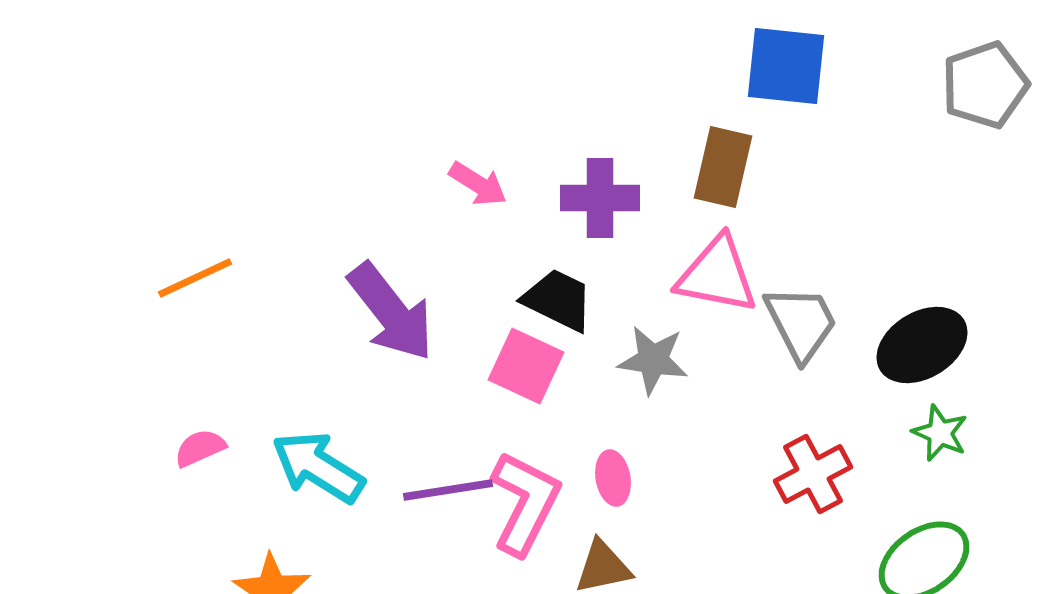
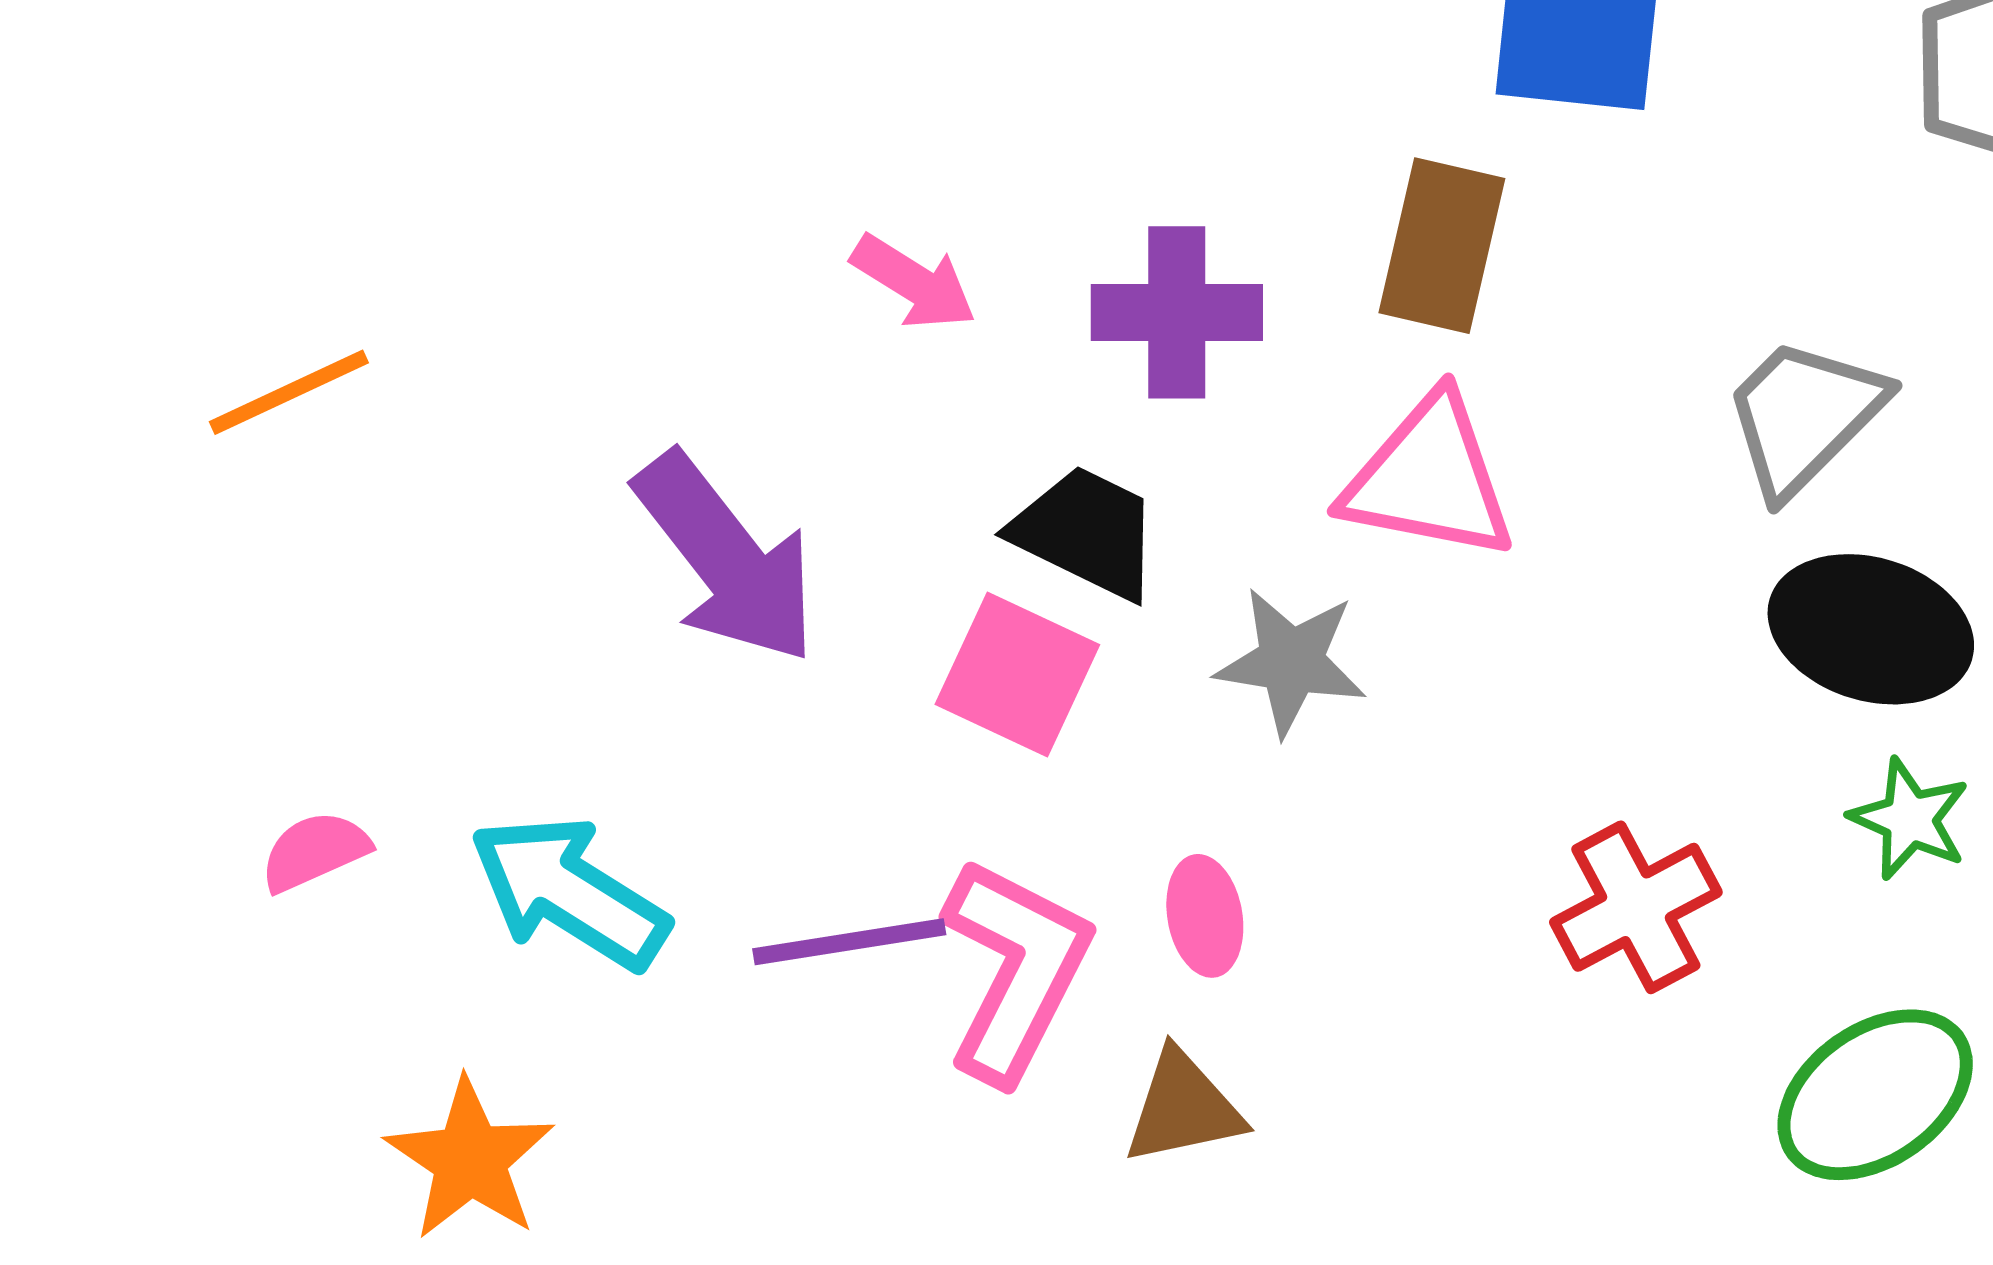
orange line: (195, 278) -> (289, 392), moved
gray trapezoid: (801, 323) -> (1804, 416), moved, turned -108
black ellipse: (922, 345) -> (1871, 629), turned 48

